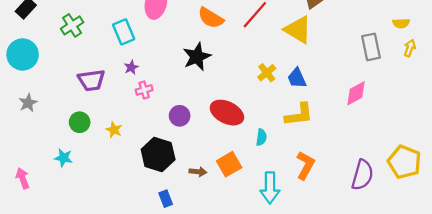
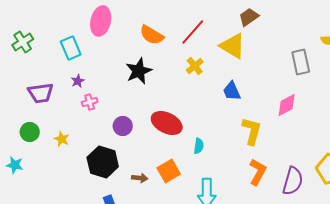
yellow cross: (267, 73) -> (195, 66), moved
yellow L-shape: (299, 115) -> (252, 131), moved, turned -68
orange L-shape: (305, 165) -> (258, 172), moved

